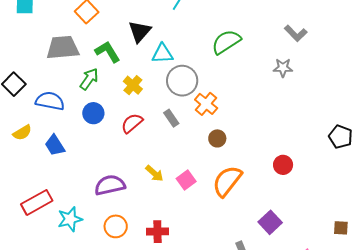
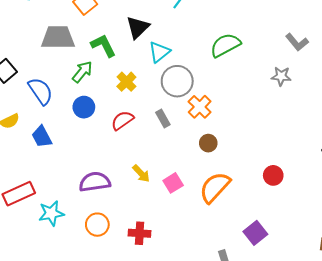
cyan triangle: (162, 54) -> (159, 52), turned -40
blue semicircle: (50, 101) -> (41, 91), turned 40

